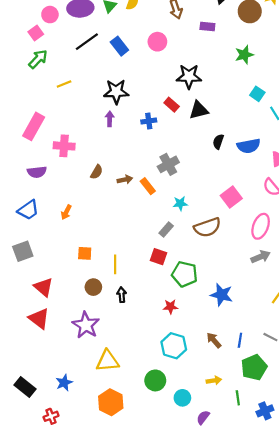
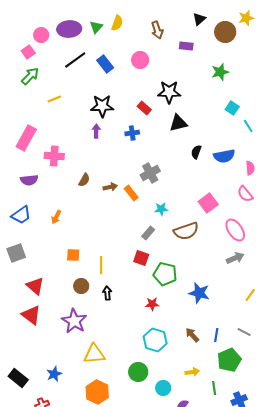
red rectangle: (172, 105) -> (144, 108), moved
pink ellipse: (261, 226) -> (235, 230), turned -55

